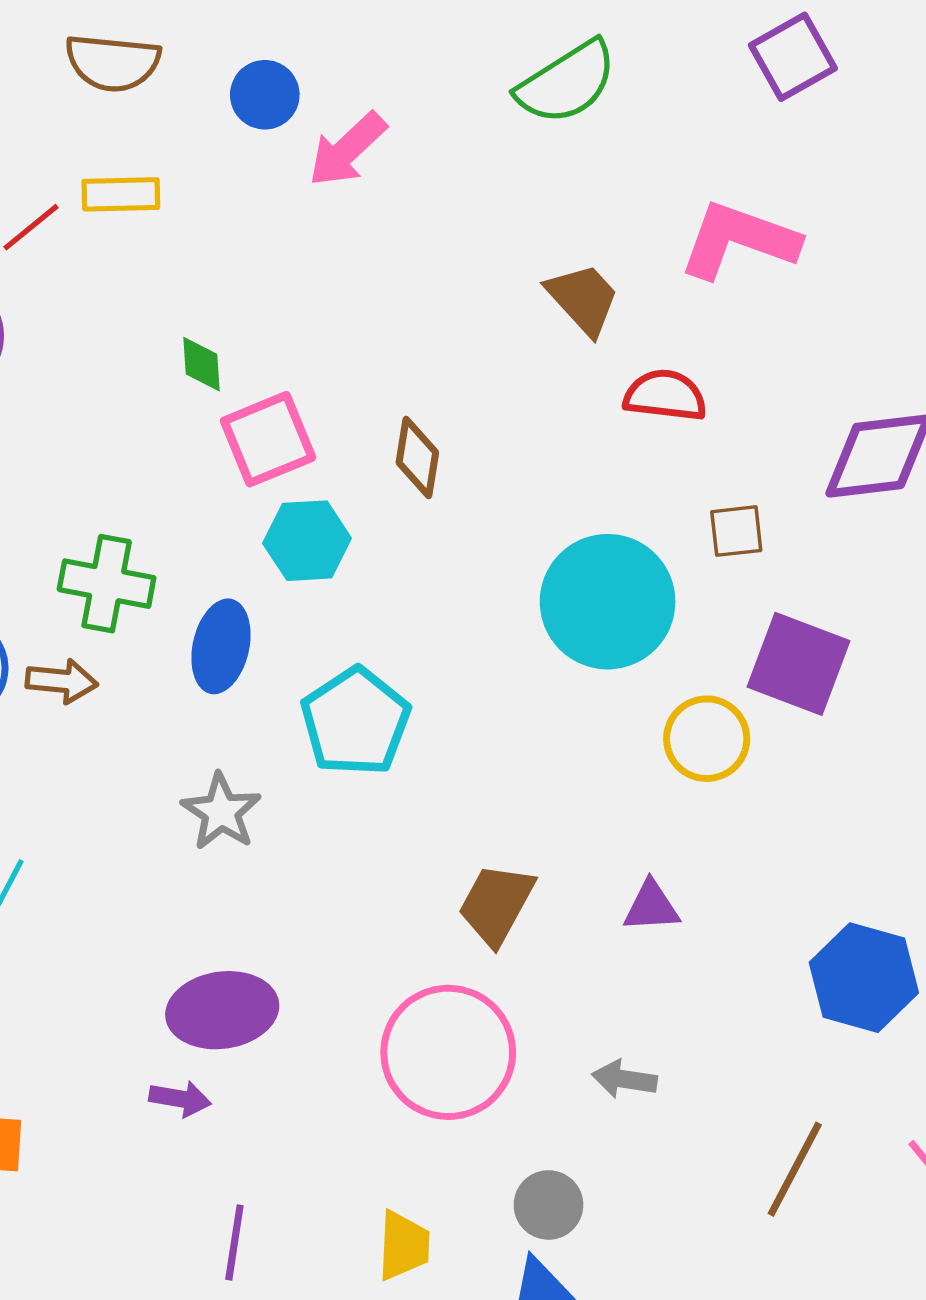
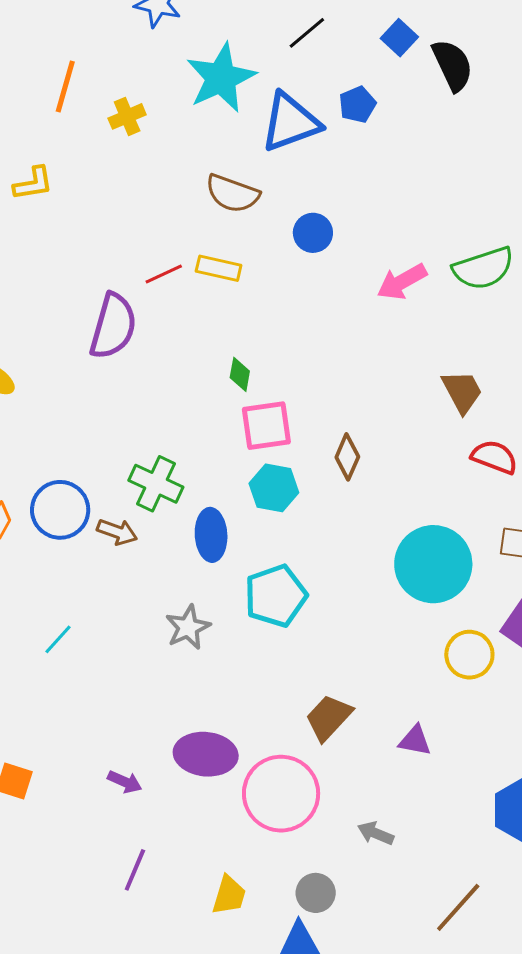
pink arrow: (347, 149) -> (402, 282), moved
blue ellipse: (221, 646) -> (211, 535), turned -30
purple ellipse: (222, 1010) -> (206, 754), moved

